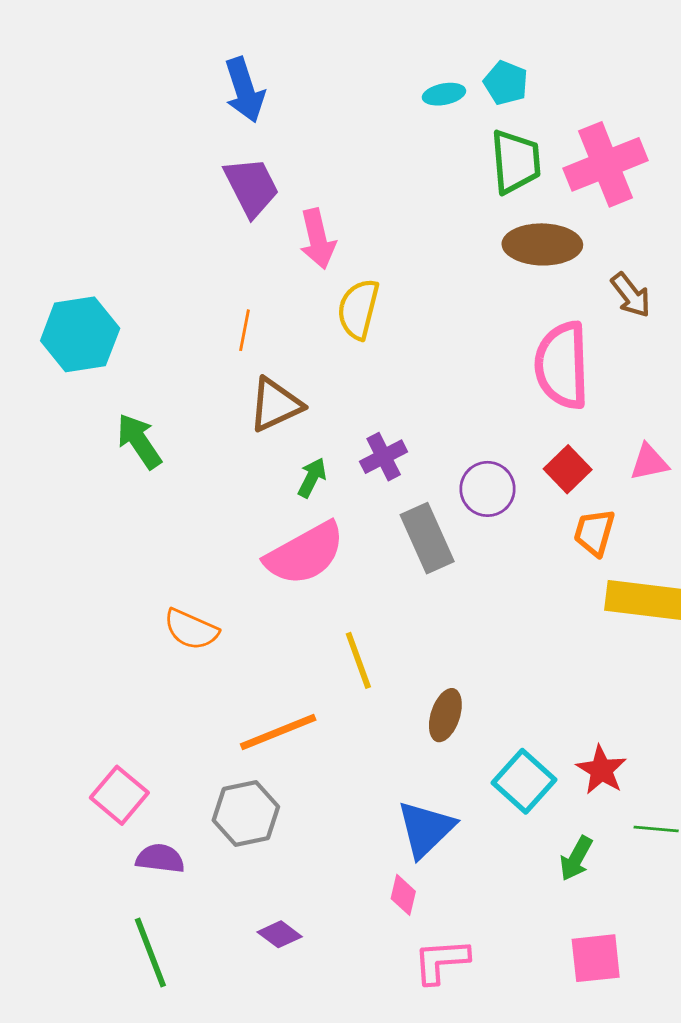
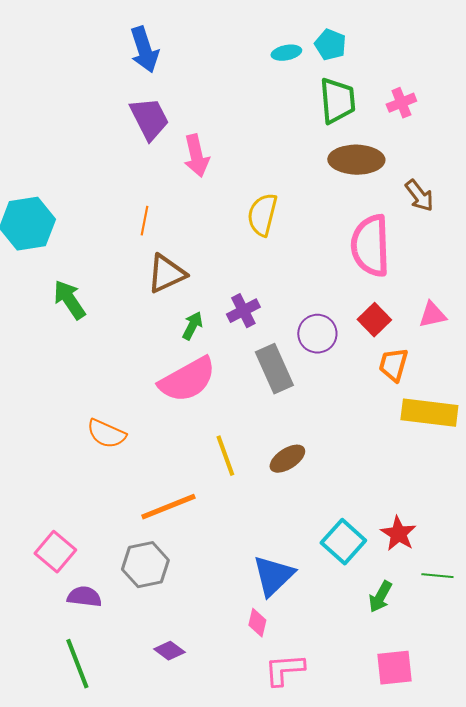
pink cross: (606, 164) -> (401, 103), size x0.5
yellow semicircle: (358, 309) -> (262, 215), moved
brown ellipse: (445, 715) -> (287, 459), moved, turned 39

